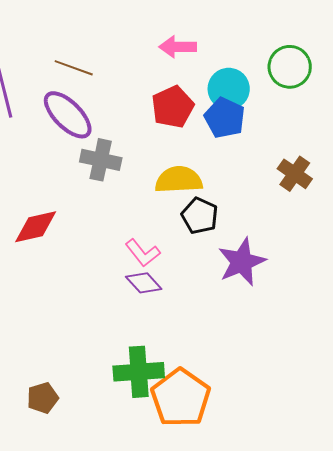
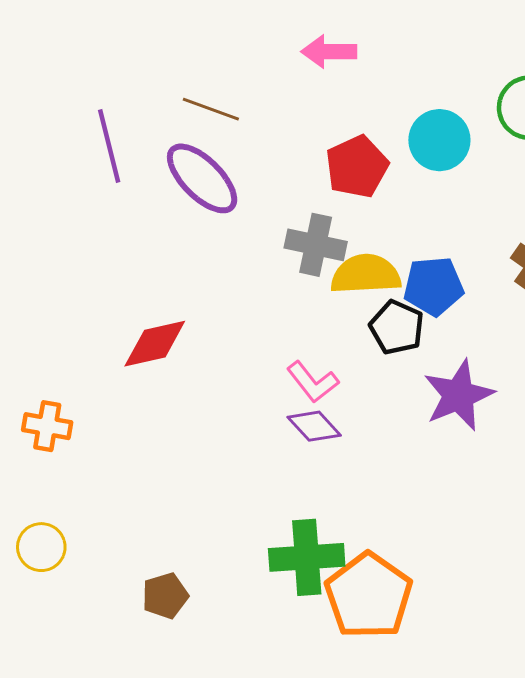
pink arrow: (178, 47) -> (329, 52), moved
blue pentagon: (225, 118) -> (434, 286), moved, turned -30
gray cross: (101, 160) -> (316, 245), moved

